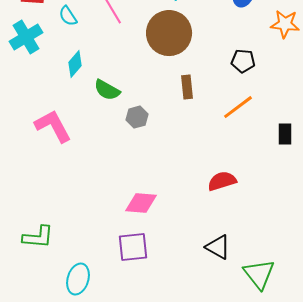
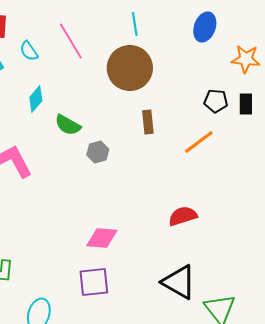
black pentagon: (243, 61) -> (216, 101), moved
black rectangle: (285, 134) -> (246, 104), moved
black triangle: (218, 247) -> (179, 282), size x1.4

